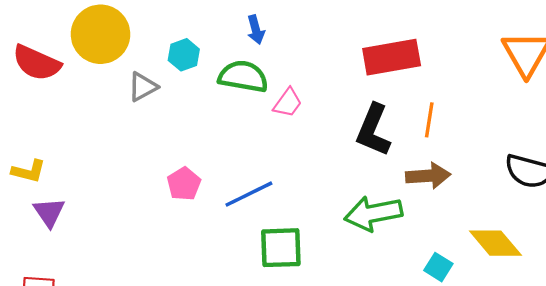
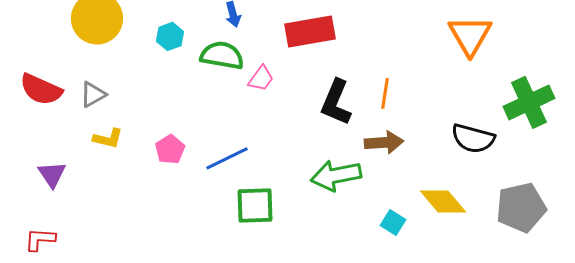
red rectangle: (392, 57) -> (310, 31), moved
red semicircle: (37, 63) -> (41, 89), moved
gray triangle: (143, 87) -> (93, 94), moved
yellow L-shape: (29, 171) -> (108, 138), moved

